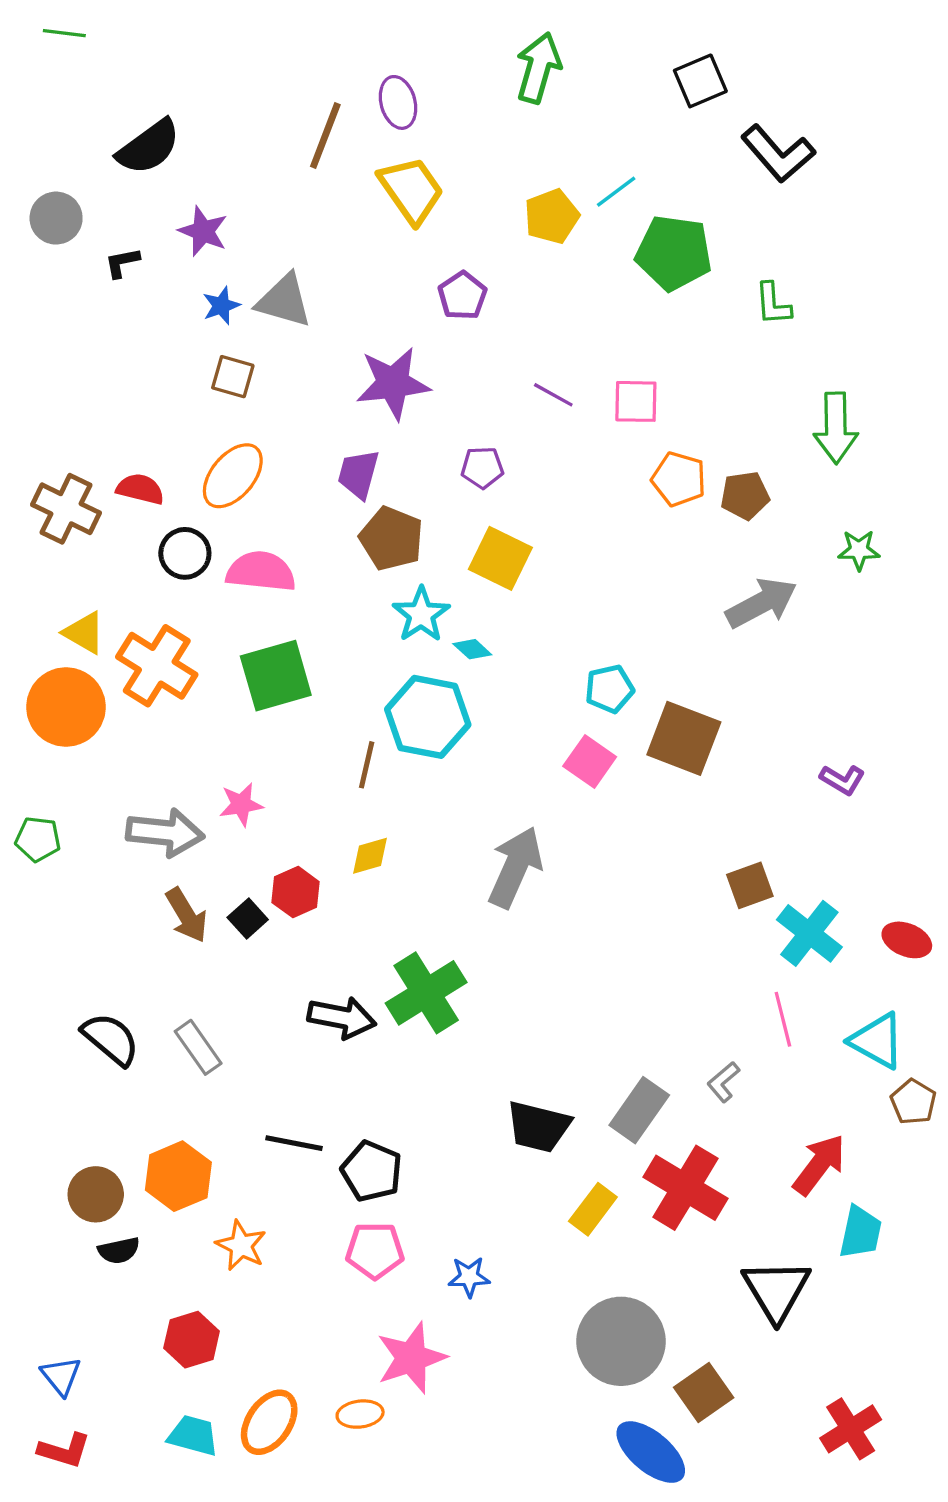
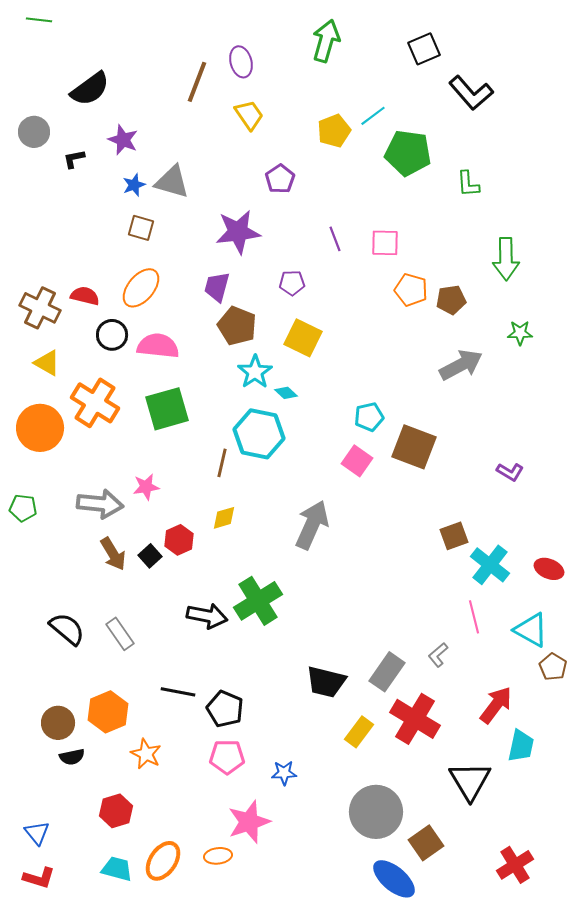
yellow trapezoid: (411, 190) -> (249, 115), size x0.7
purple line: (553, 395) -> (335, 239), turned 40
yellow triangle: (84, 633) -> (47, 363), moved

